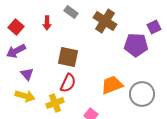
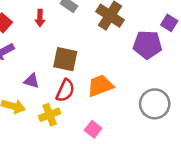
purple square: (154, 27) -> (169, 23), turned -32
purple triangle: (27, 74) -> (31, 81), moved, turned -32
orange trapezoid: (112, 85) -> (100, 86), moved

